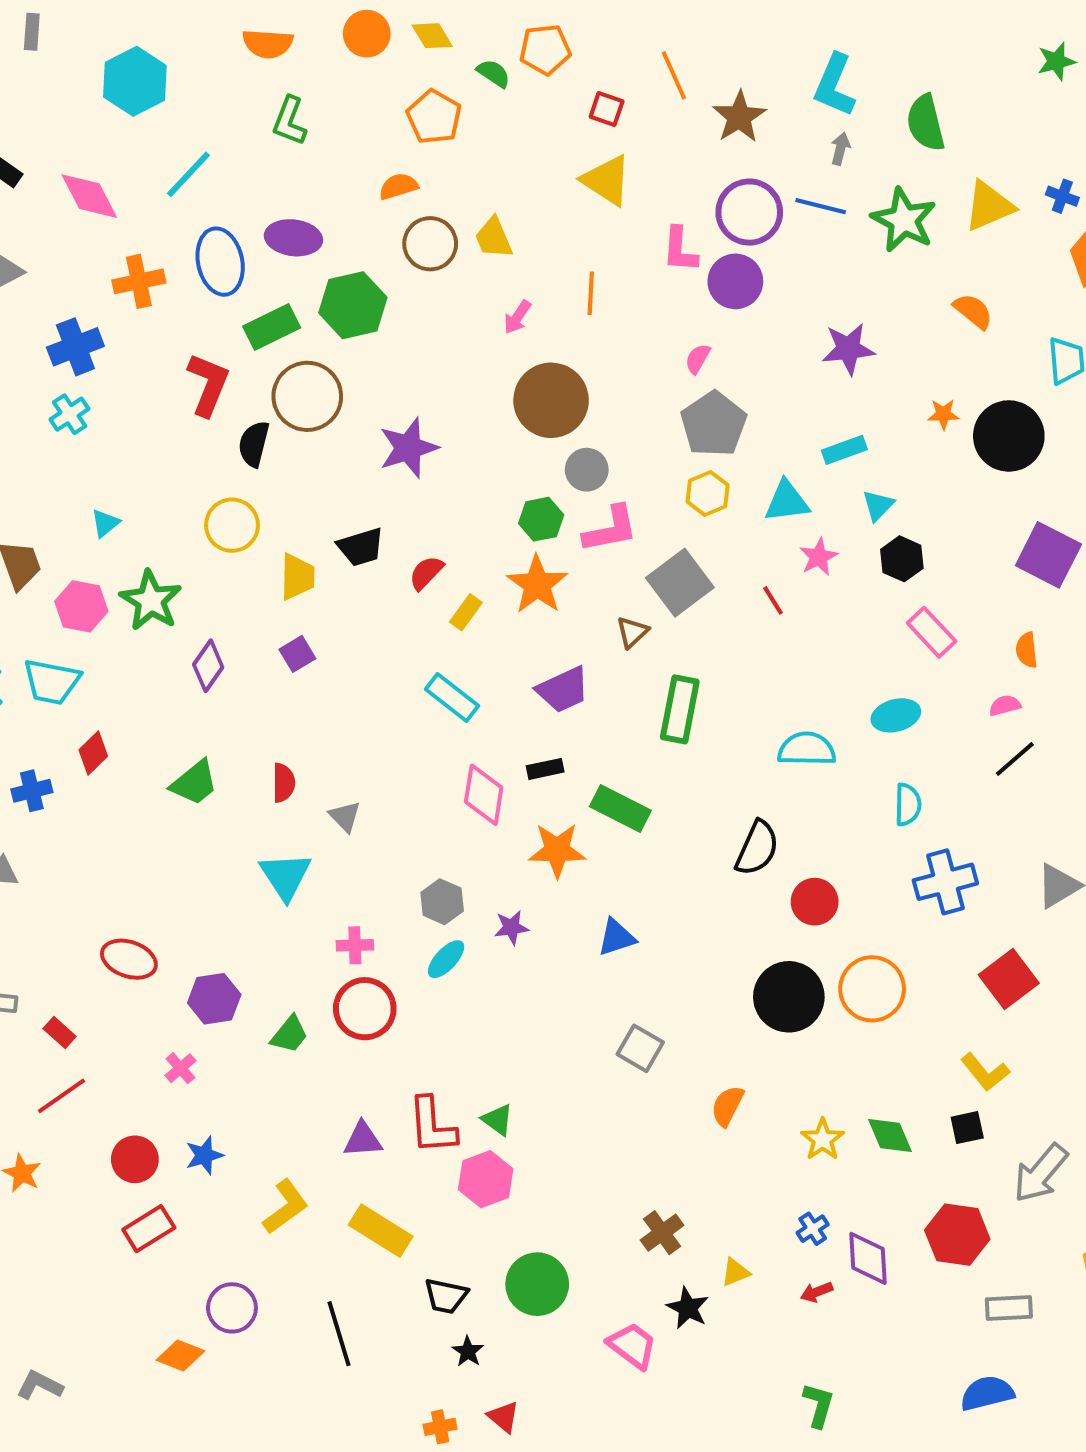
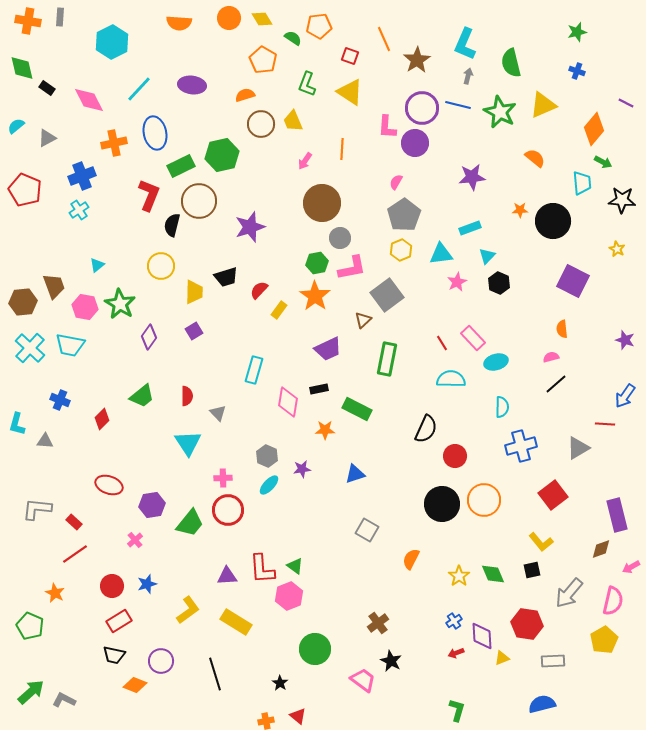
green L-shape: (289, 121) -> (307, 84), moved
blue cross: (1062, 196) -> (577, 71), moved
purple ellipse: (293, 238) -> (192, 85), moved
red line: (773, 600) -> (442, 343), moved
pink rectangle: (932, 632) -> (473, 338), moved
cyan rectangle: (452, 698) -> (254, 370), moved, turned 68
red diamond: (93, 753) -> (102, 419), moved
blue cross: (32, 791) -> (60, 400), turned 36
orange star: (557, 850) -> (325, 430), size x0.7
green trapezoid: (289, 1034) -> (190, 523), size x1.4
yellow triangle: (735, 1272) -> (502, 658), moved
black trapezoid: (446, 1296) -> (114, 655), moved

